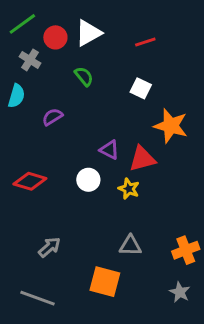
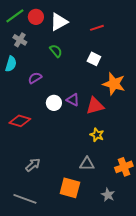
red circle: (55, 37) -> (36, 17), moved
white circle: (88, 180) -> (54, 103), moved
yellow star: (129, 189) -> (97, 135), moved
gray star: (180, 292) -> (108, 195), moved

